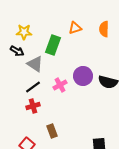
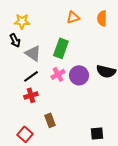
green rectangle: (53, 45) -> (61, 48), moved
black arrow: (17, 51) -> (15, 40), turned 32
purple circle: (83, 76) -> (79, 75), moved

